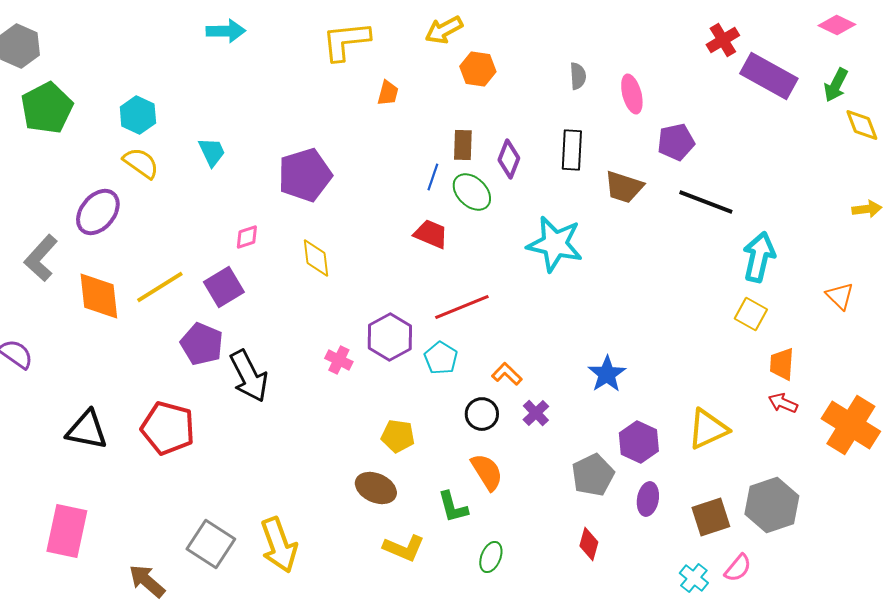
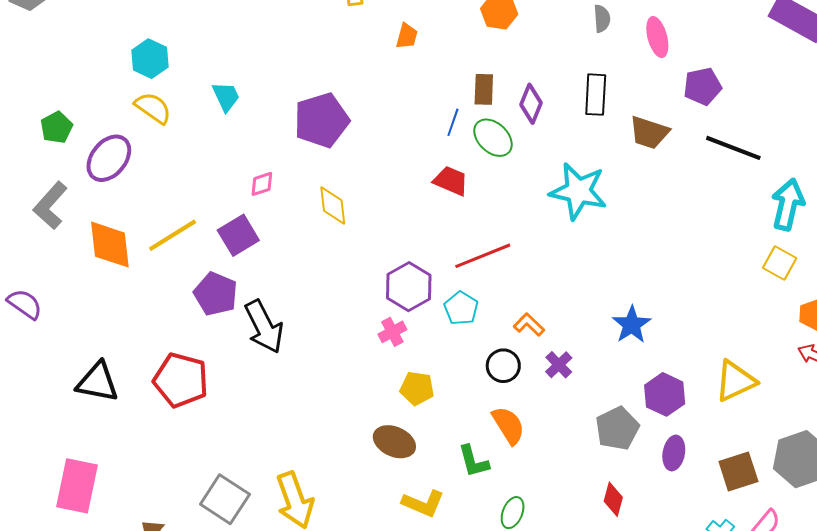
green pentagon: (47, 108) -> (56, 127), moved, size x0.6
pink cross: (339, 360) -> (392, 332), moved, turned 36

